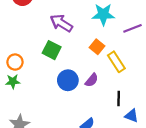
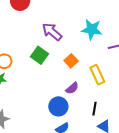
orange square: (97, 47) -> (71, 61), moved
blue circle: (68, 80) -> (58, 106), moved

